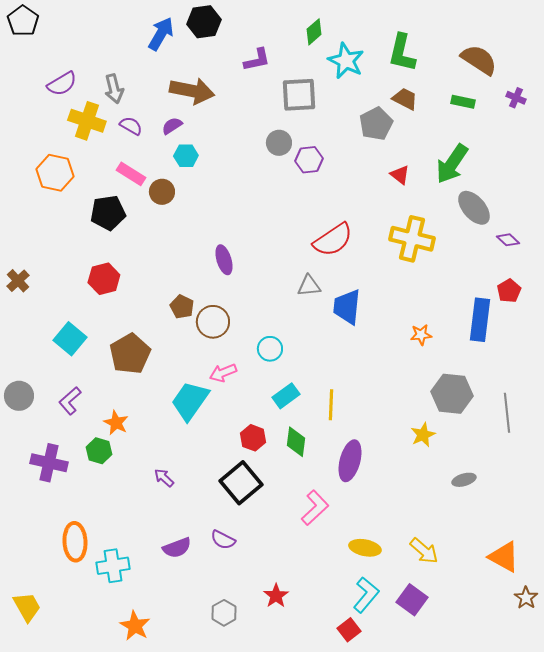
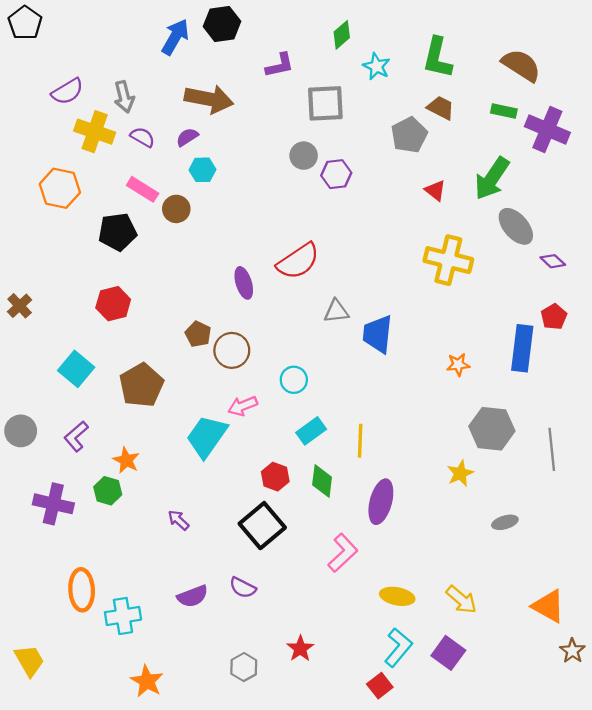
cyan star: (346, 61) -> (377, 66), size x0.7
purple cross: (516, 98) -> (547, 129), moved, size x2.0
red semicircle: (333, 240) -> (298, 261), moved

